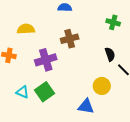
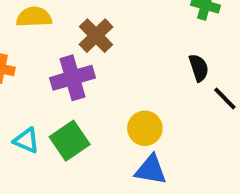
brown cross: (70, 39) -> (96, 36), moved, turned -30
yellow circle: (102, 86) -> (145, 128), moved

